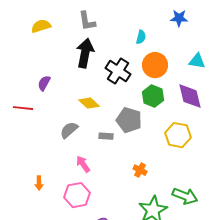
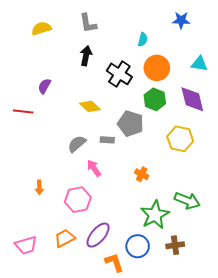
black arrow: (85, 53) -> (86, 56), size x0.7
gray semicircle: (69, 130) -> (77, 144), moved
pink arrow: (83, 164) -> (94, 168), moved

